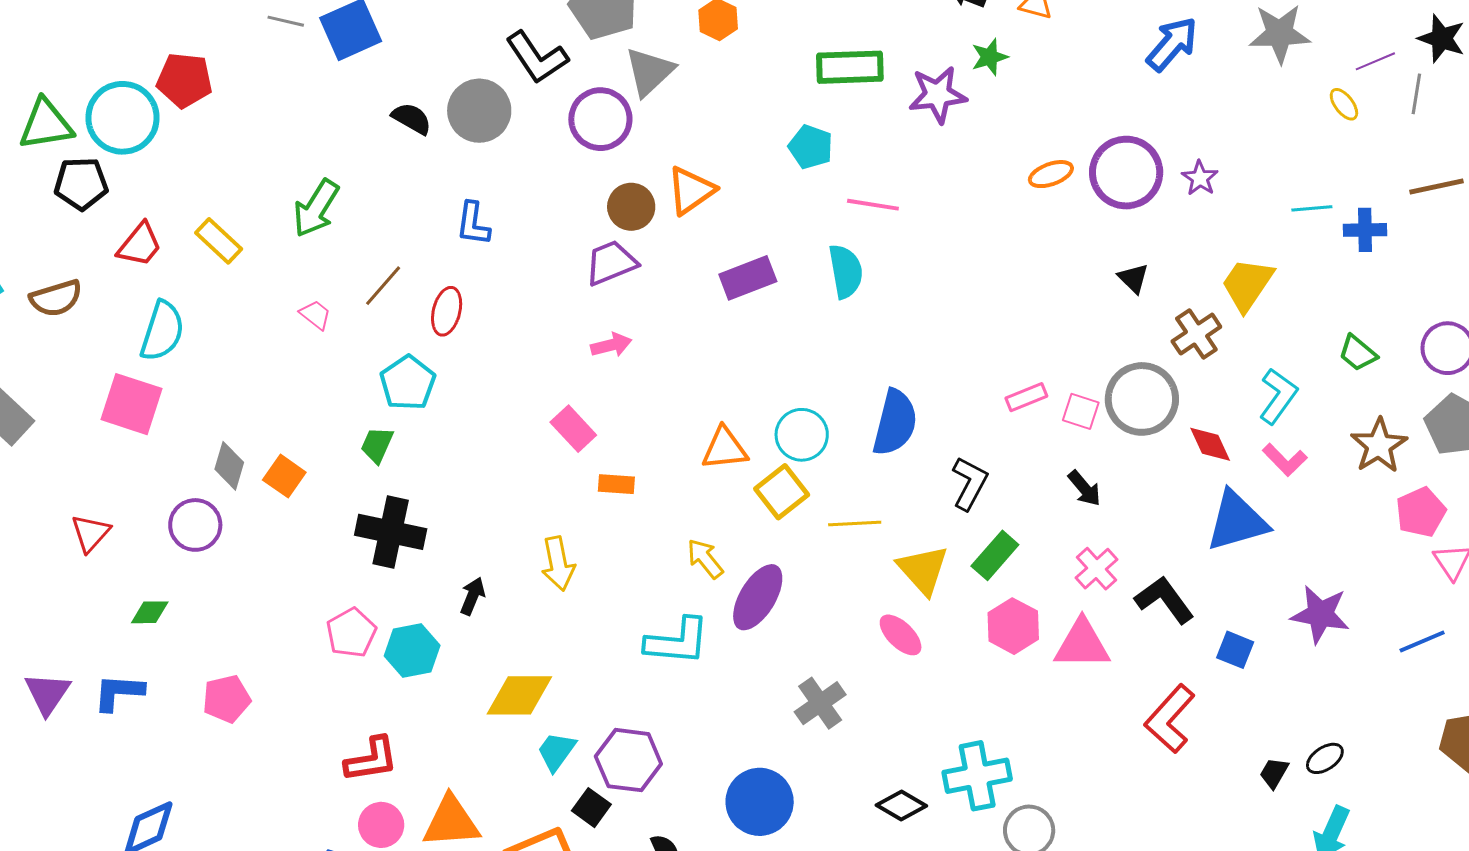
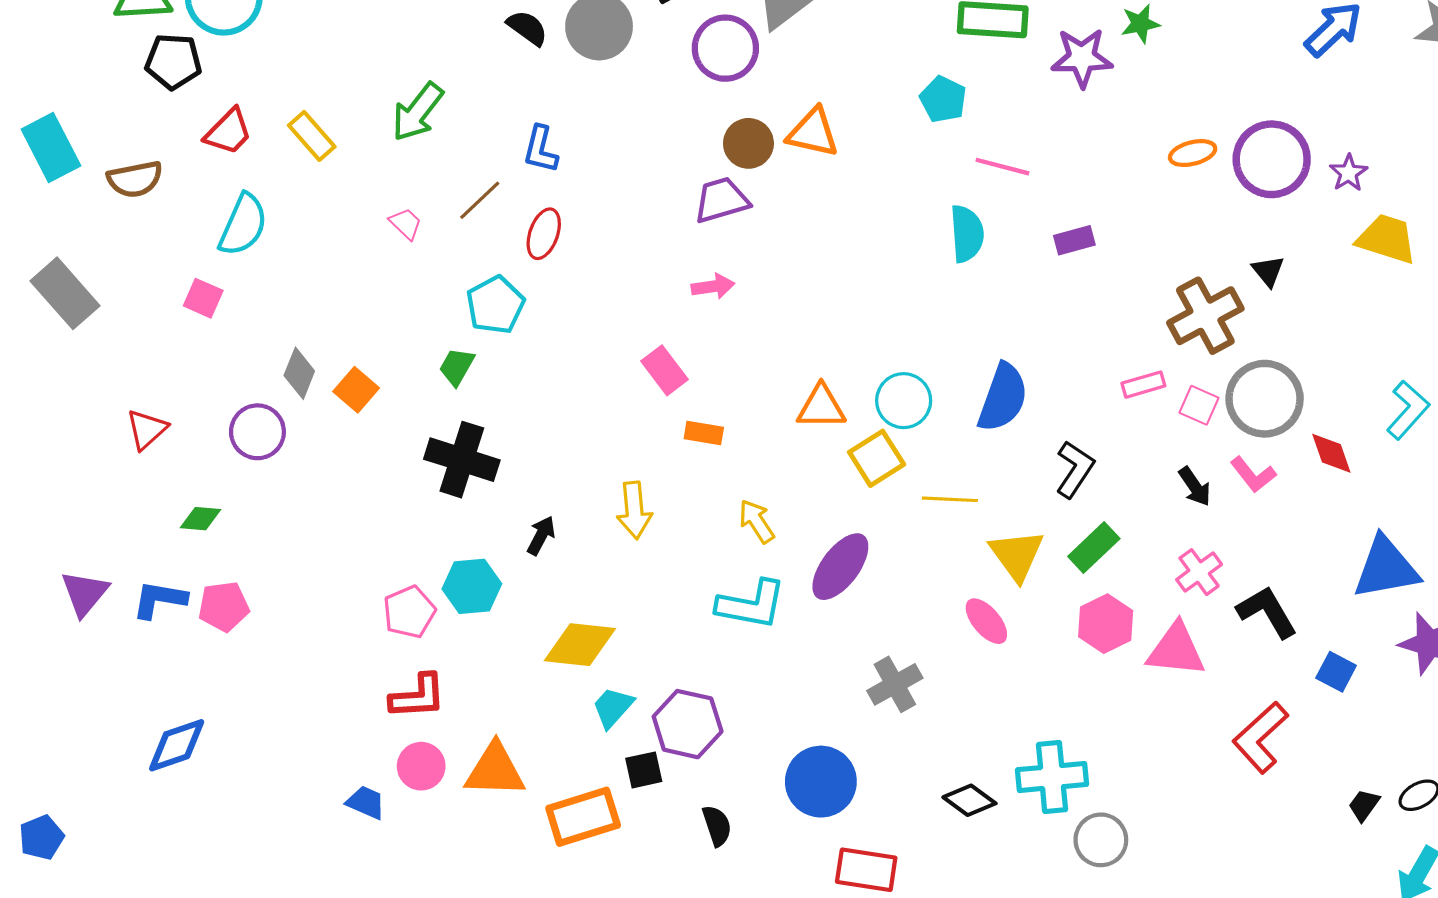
orange triangle: (691, 190) -> (813, 133), turned 42
blue L-shape: (473, 224) -> (541, 149), moved
purple rectangle: (748, 278) -> (1074, 240), moved, size x0.7
yellow trapezoid: (1247, 284) -> (1387, 239), moved, turned 68
brown cross: (1196, 334) -> (1205, 316), moved, size x1.4
pink square: (131, 404) -> (203, 298), size x0.6
pink L-shape: (1285, 460) -> (1253, 475), moved
blue triangle: (1237, 521) -> (1386, 568), moved
yellow arrow: (705, 559) -> (757, 521), moved
pink pentagon: (351, 633) -> (409, 612), moved
pink pentagon: (227, 699) -> (224, 607), moved
black square: (591, 808) -> (644, 770), turned 36

